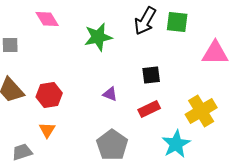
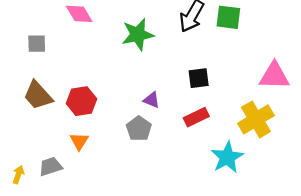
pink triangle: (215, 53) -> (274, 76), moved
gray pentagon: (112, 145) -> (139, 129), moved, size x0.7

